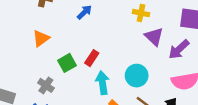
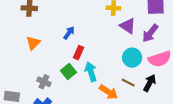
blue arrow: (84, 12) -> (69, 33), moved
green square: (67, 63) -> (69, 71), moved
cyan circle: (137, 76) -> (132, 58), moved

